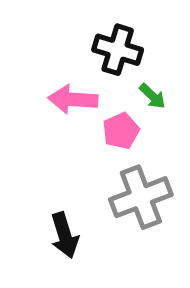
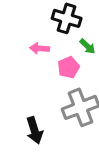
pink arrow: (73, 99) -> (40, 48), size x0.7

